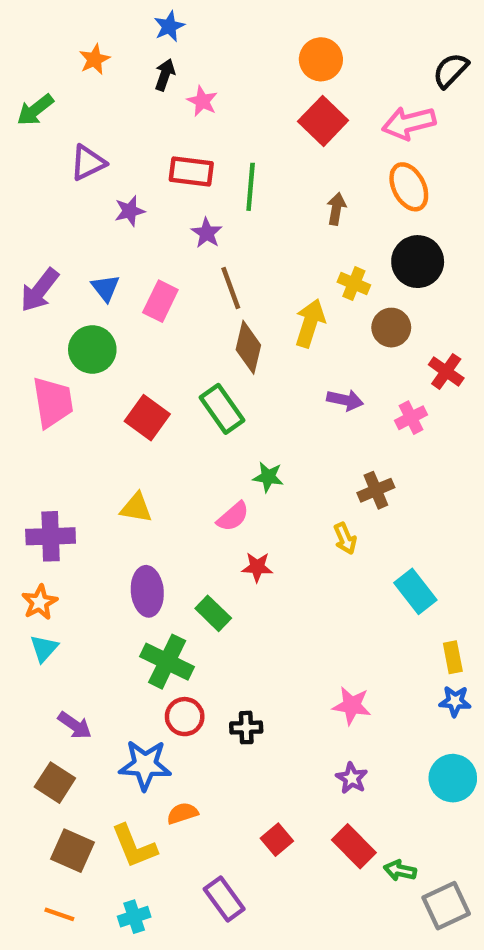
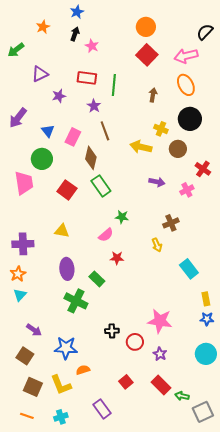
purple arrow: (40, 290) -> (18, 118), moved
yellow arrow: (310, 323) -> (141, 147), turned -95
brown diamond: (248, 347) -> (91, 158), moved
pink star: (352, 706) -> (160, 321), size x1.4
red circle: (185, 717) -> (135, 342), moved

